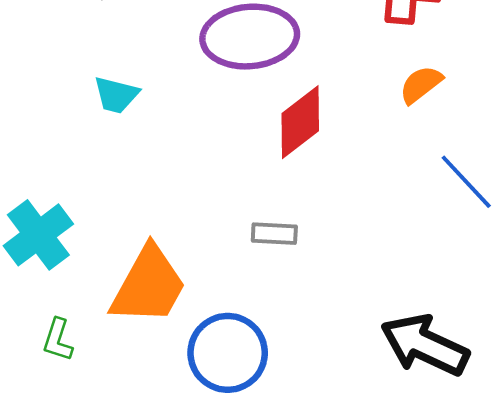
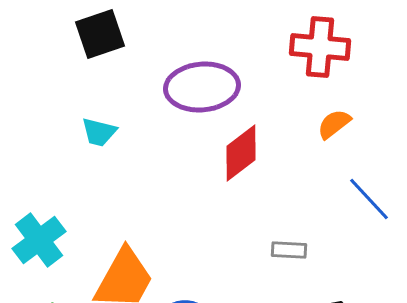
gray rectangle: (274, 234) -> (289, 250), moved

